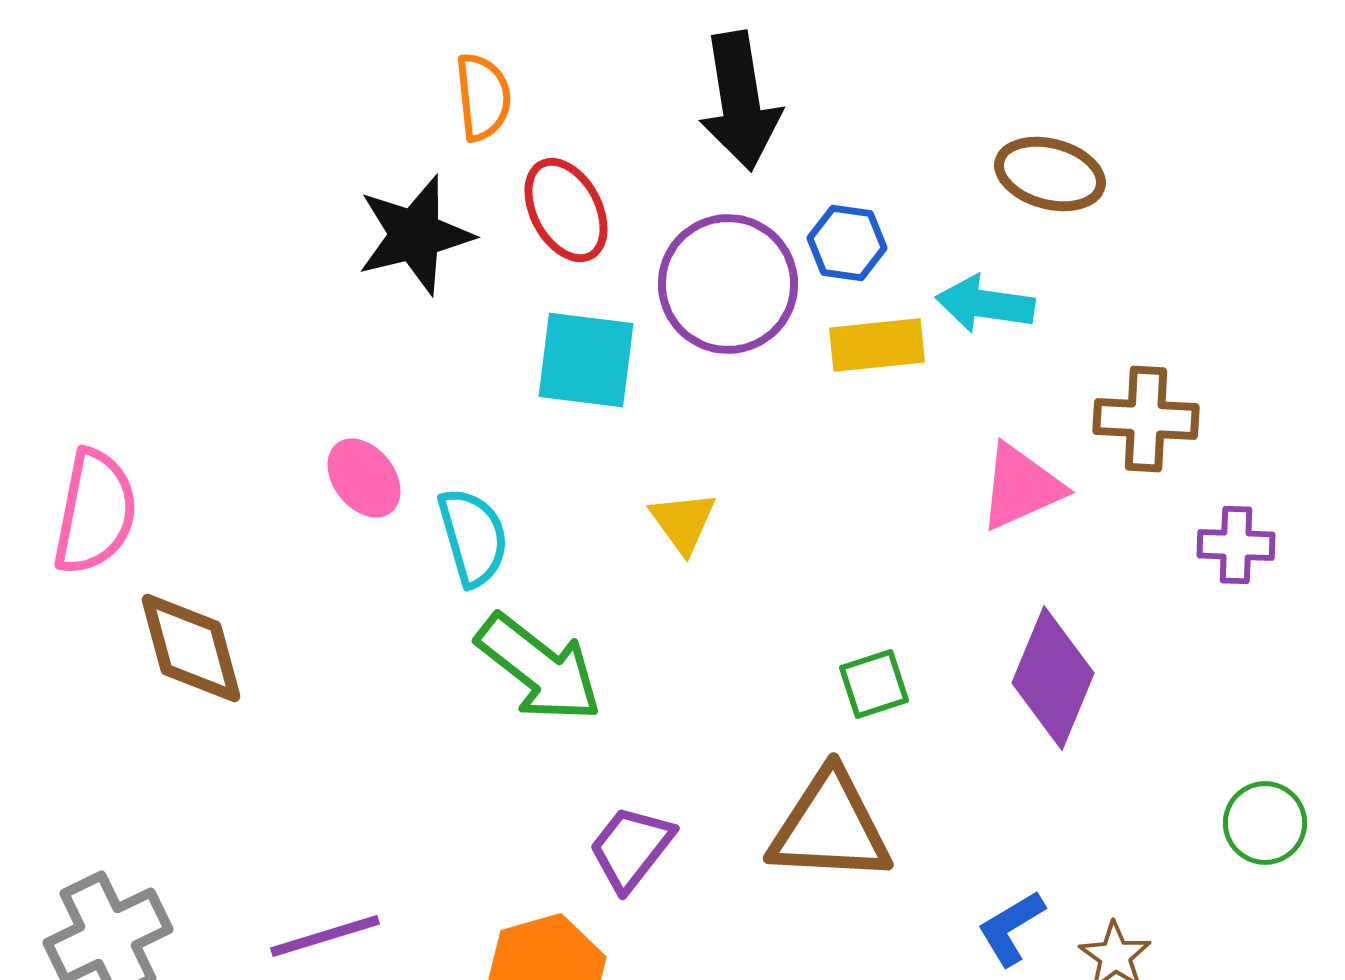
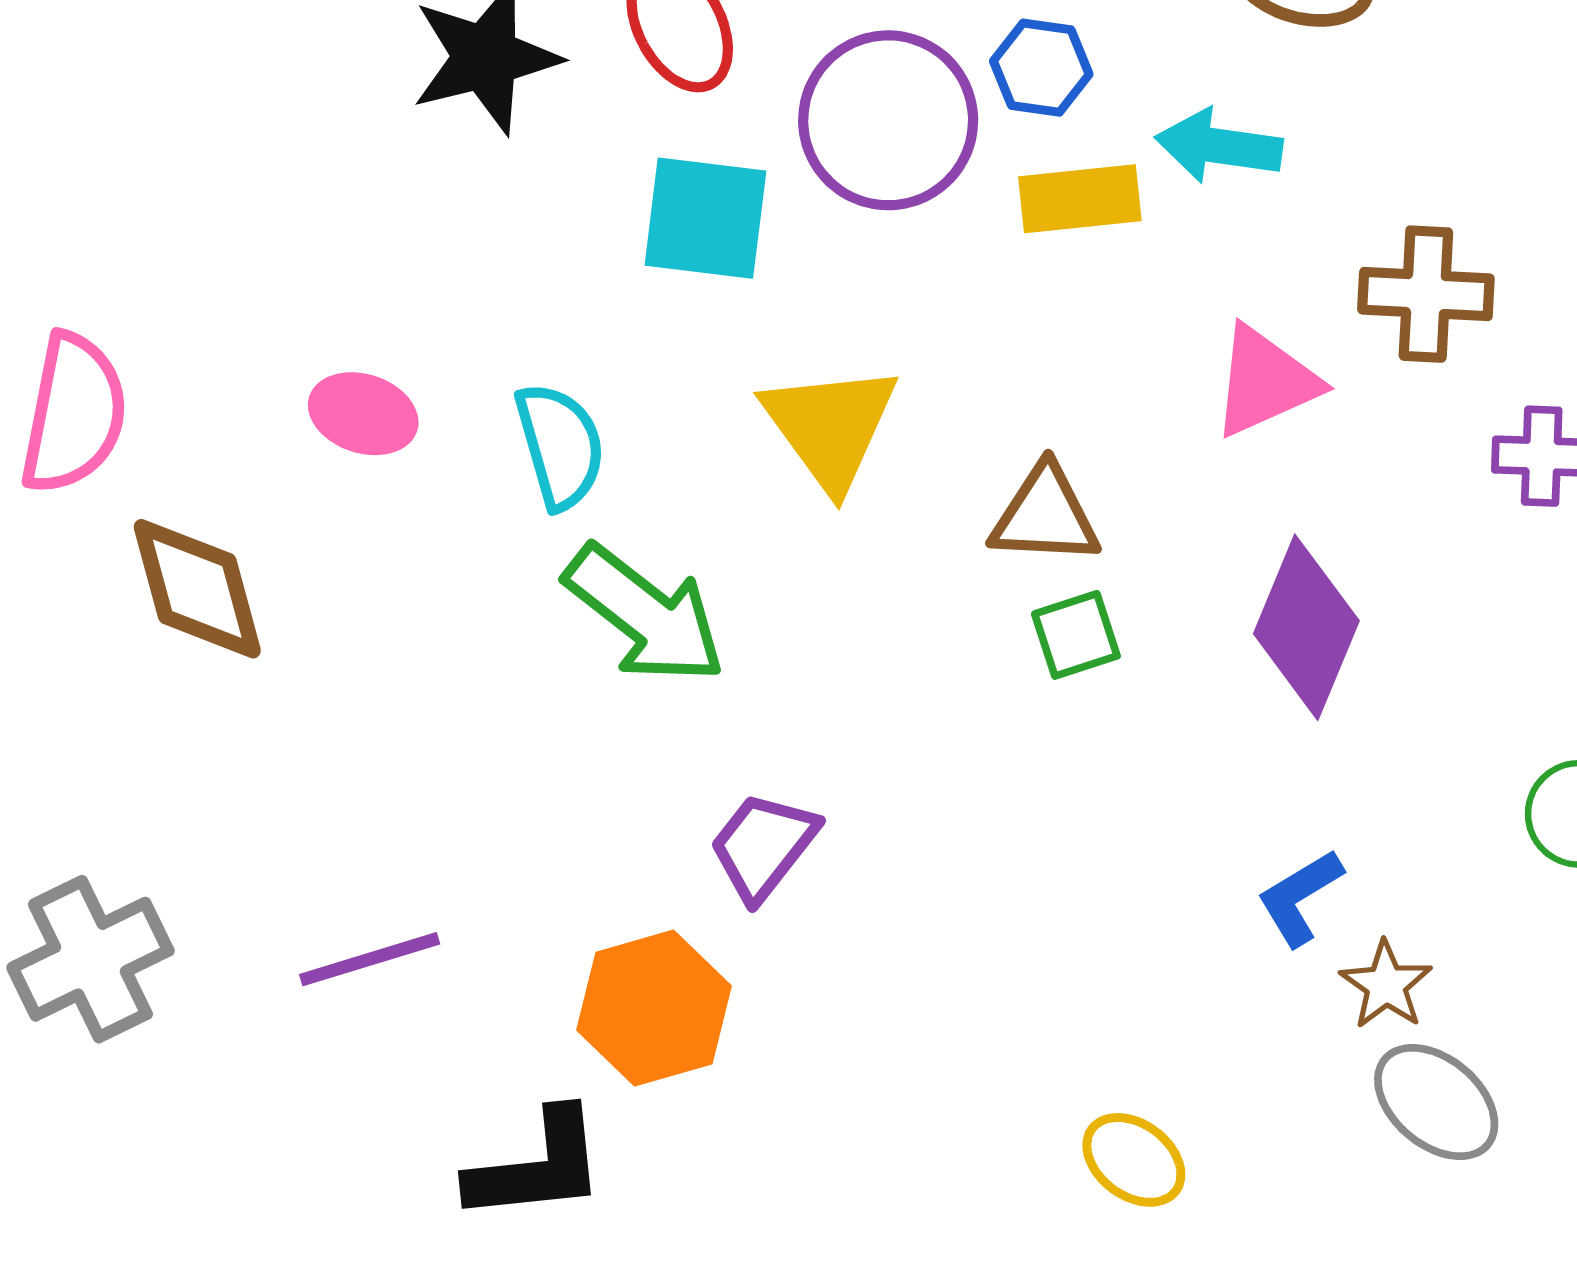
pink ellipse: (364, 478) -> (363, 414), moved, turned -34
yellow triangle: (683, 522) -> (830, 427), size x1.6
brown triangle: (830, 827) -> (1045, 515), moved, size x0.7
blue L-shape: (1011, 928) -> (1300, 897), moved

